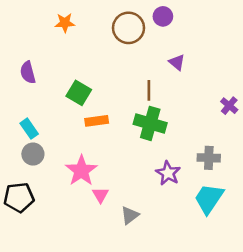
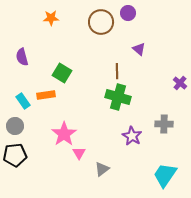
orange rectangle: (97, 121) -> (46, 95), moved
gray circle: (33, 154) -> (15, 126), moved
cyan trapezoid: (209, 199) -> (165, 175), moved

